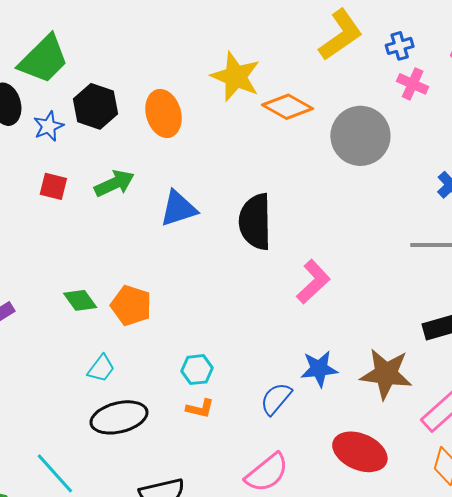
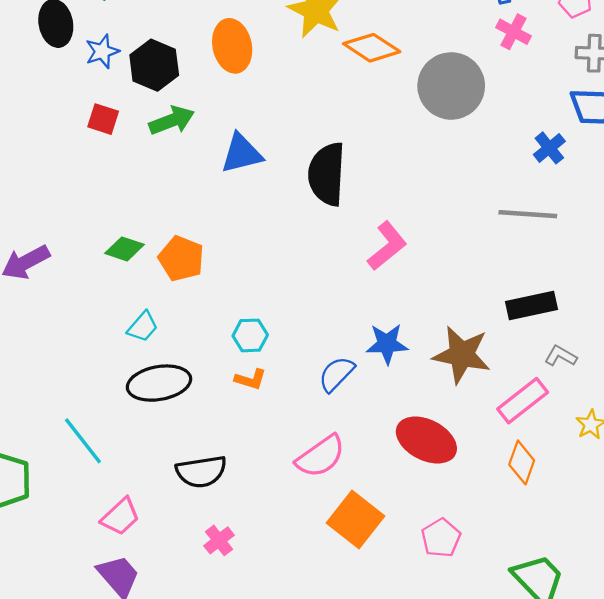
black hexagon: (96, 106) -> (154, 65), moved
green diamond: (80, 300) -> (124, 249), turned -40

